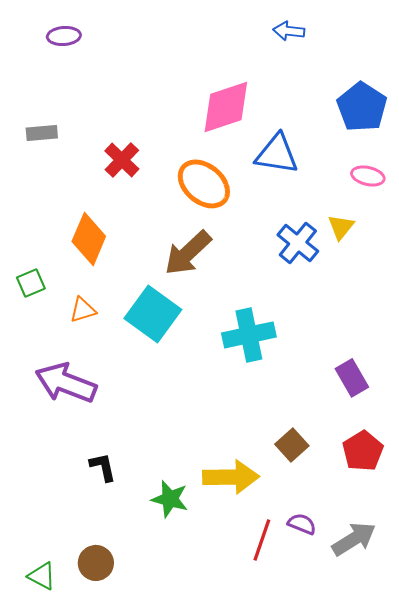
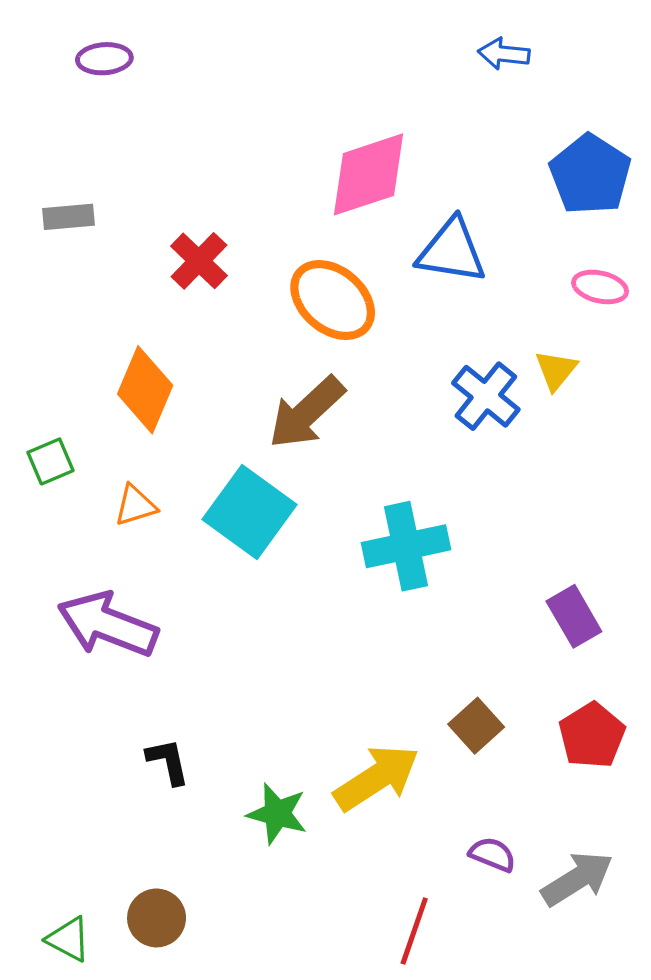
blue arrow: (289, 31) -> (504, 54), moved
yellow arrow: (231, 477) -> (377, 778), turned -32
red line: (262, 540) -> (414, 931), moved

